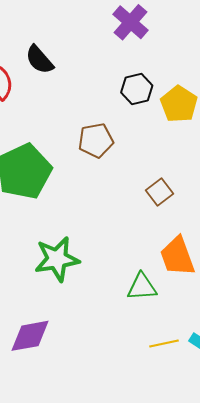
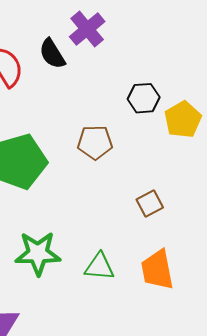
purple cross: (131, 22) -> (87, 29), moved
green triangle: (142, 287) -> (99, 267), moved

